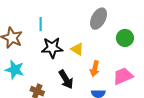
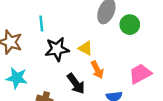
green circle: (125, 38) -> (130, 25), moved
orange arrow: (95, 69) -> (97, 70), moved, turned -35

